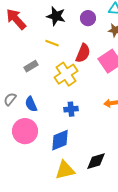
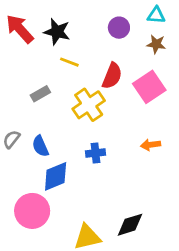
black star: (56, 16) -> (57, 32), moved
pink circle: (25, 131) -> (32, 211), moved
blue diamond: (60, 140) -> (56, 176), moved

